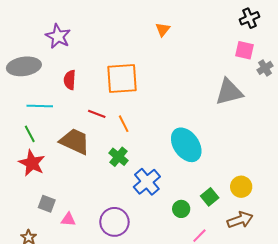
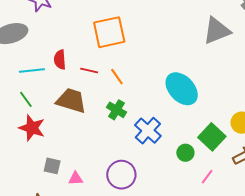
red semicircle: (70, 80) -> (60, 60), moved
green square: (210, 197) -> (212, 137), size x1.5

